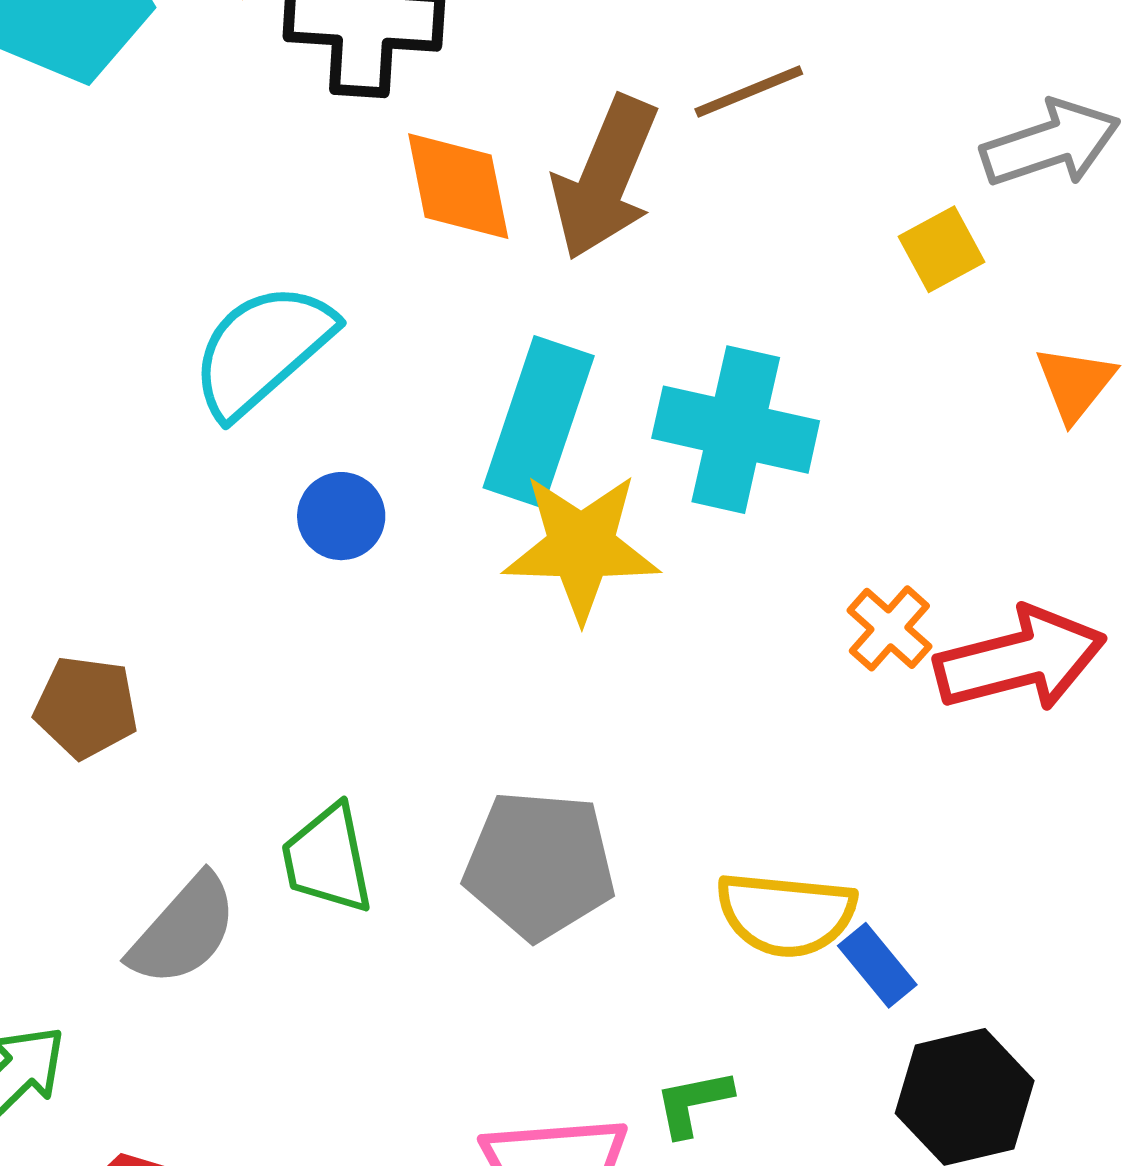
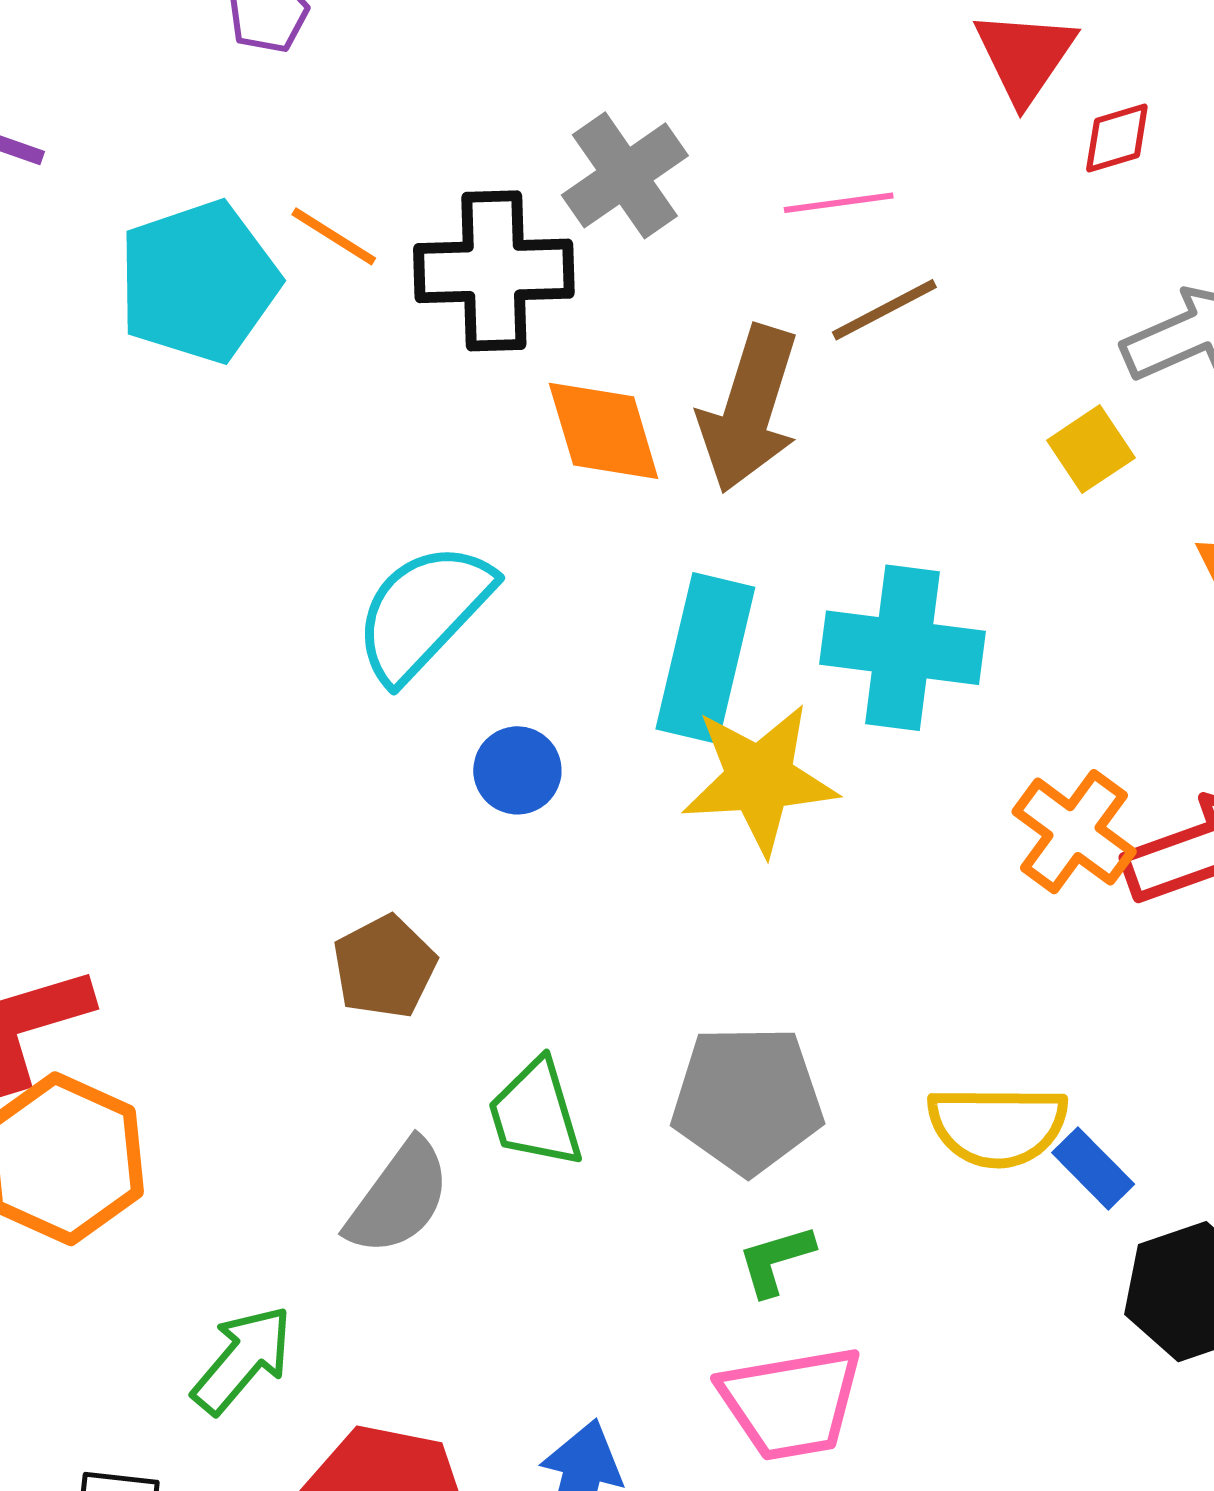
orange cross: (889, 628) -> (1074, 832), size x1.4
brown pentagon: (86, 707) -> (384, 967), moved, turned -30
green L-shape: (693, 1103) -> (776, 1260), moved

